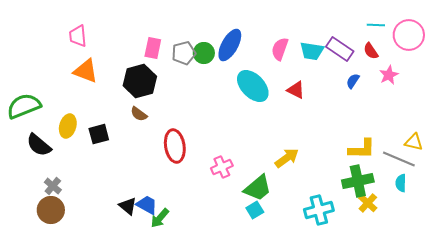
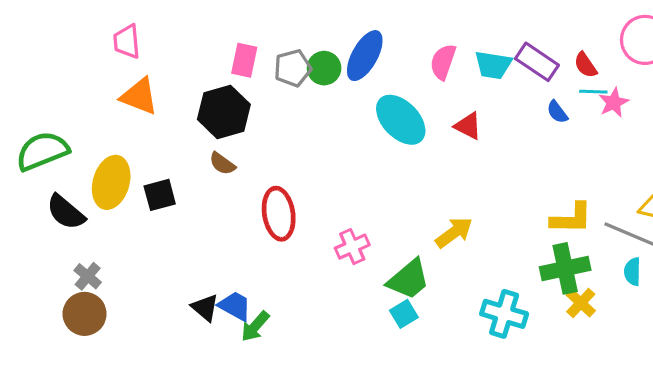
cyan line: (376, 25) -> (593, 92), moved
blue semicircle: (353, 81) -> (557, 112), turned -70
yellow ellipse: (68, 126) -> (111, 182), size x1.4
cyan cross: (319, 210) -> (504, 314), turned 32

